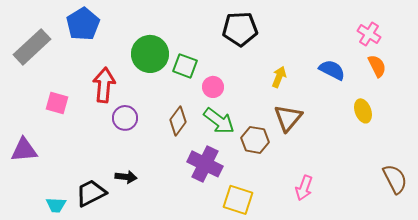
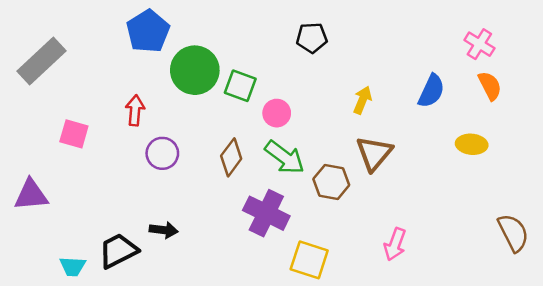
blue pentagon: (83, 24) -> (148, 31), moved
black pentagon: (240, 29) -> (312, 38), size x0.7
blue semicircle: (332, 70) -> (431, 91), turned 88
red arrow: (104, 85) -> (135, 110), size x0.7
yellow ellipse: (363, 111) -> (472, 144), turned -65

